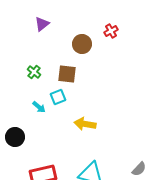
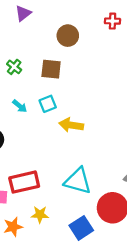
red cross: (111, 31) -> (113, 21), moved, turned 32
cyan square: (58, 97) -> (48, 104), moved

